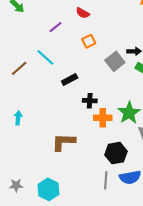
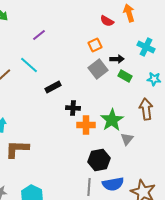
red semicircle: (83, 13) -> (107, 21), moved
orange square: (89, 41) -> (95, 45), moved
brown L-shape: (64, 142) -> (17, 149), moved

